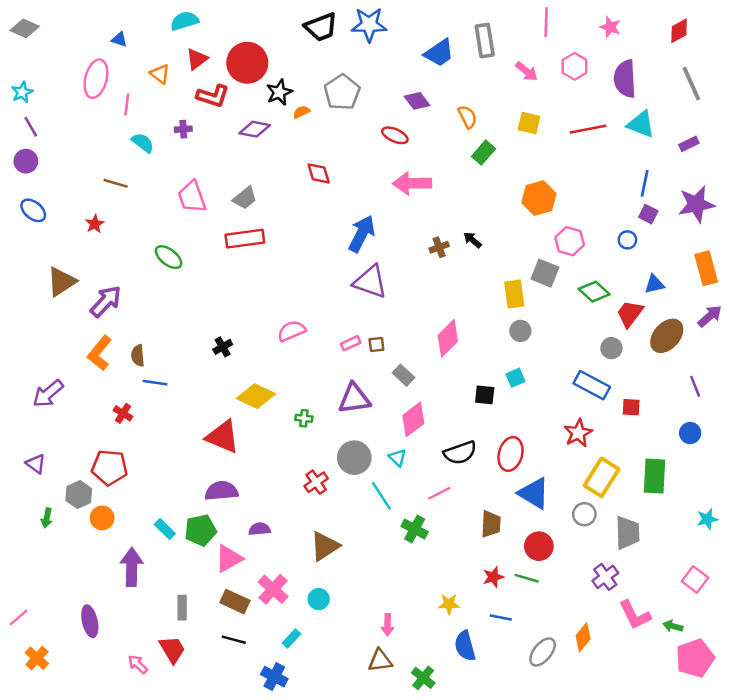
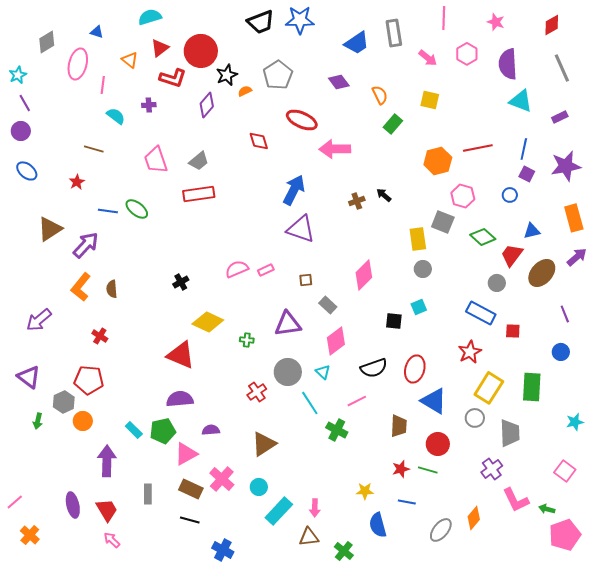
gray diamond: (25, 28) -> (47, 42), moved, turned -55
purple diamond: (255, 129) -> (207, 105), turned -60
red line: (588, 129) -> (478, 148), moved
red ellipse: (395, 135) -> (302, 120), moved, size x1.4
pink rectangle: (351, 343) -> (266, 270), moved
blue line: (155, 383) -> (108, 211), moved
purple triangle: (36, 464) -> (29, 377), size x1.4
cyan rectangle: (292, 638) -> (279, 511), moved, size x1.8
red trapezoid: (172, 650) -> (107, 510), moved

